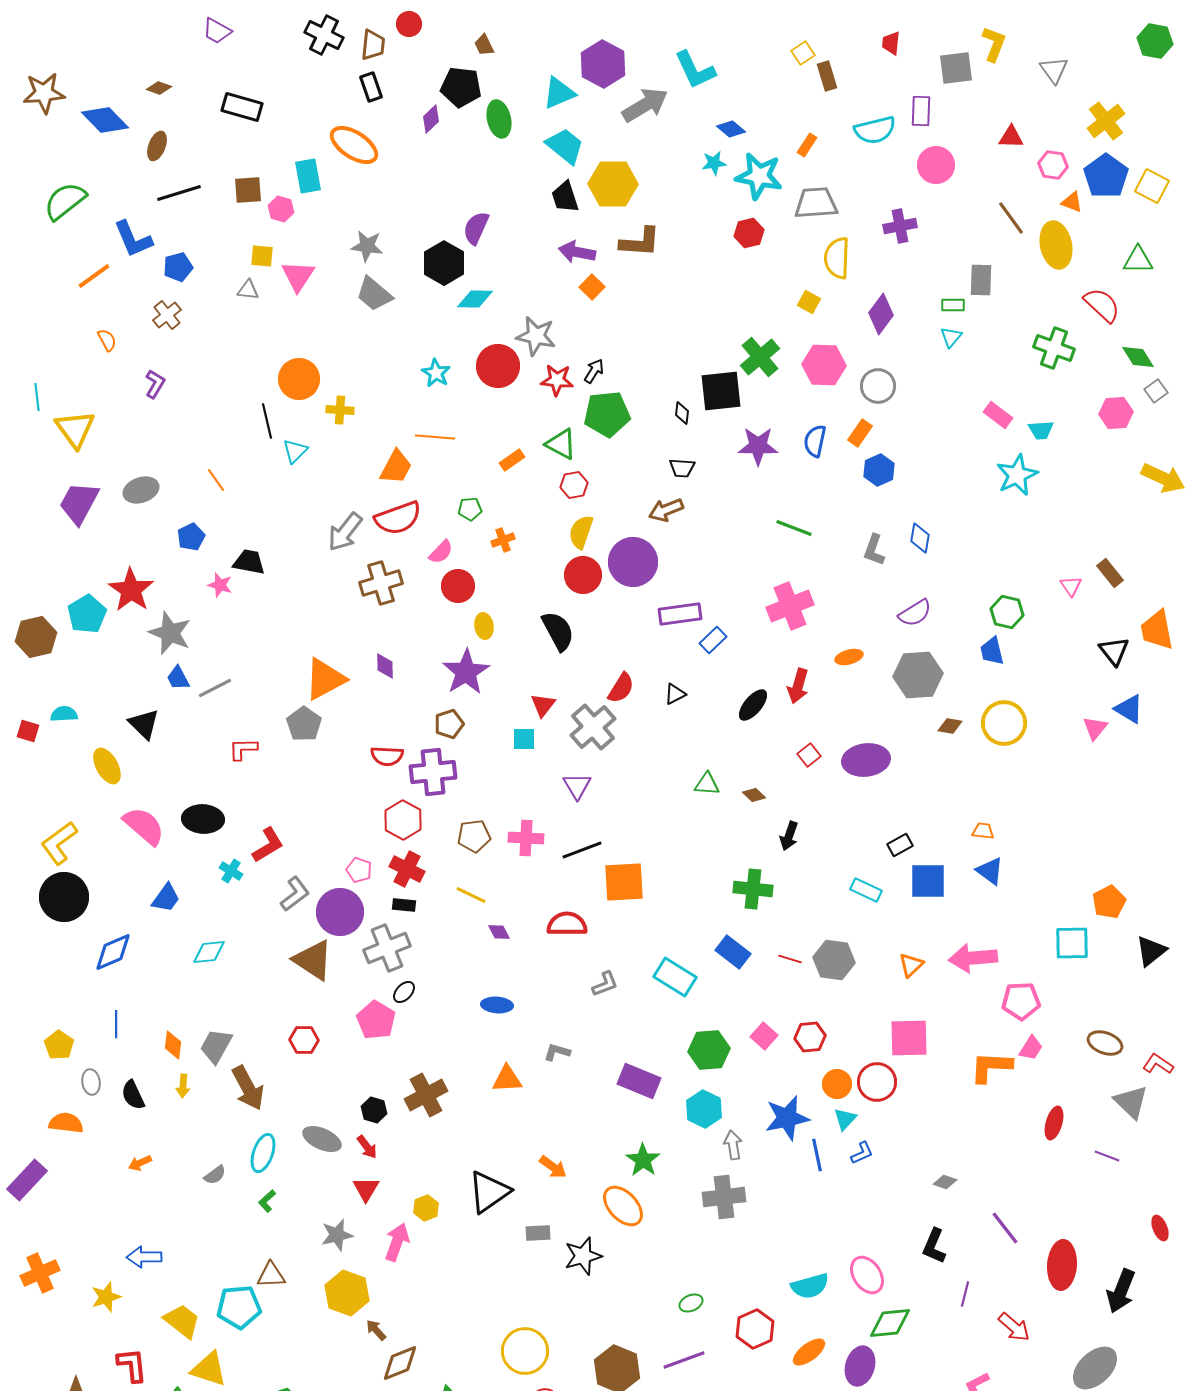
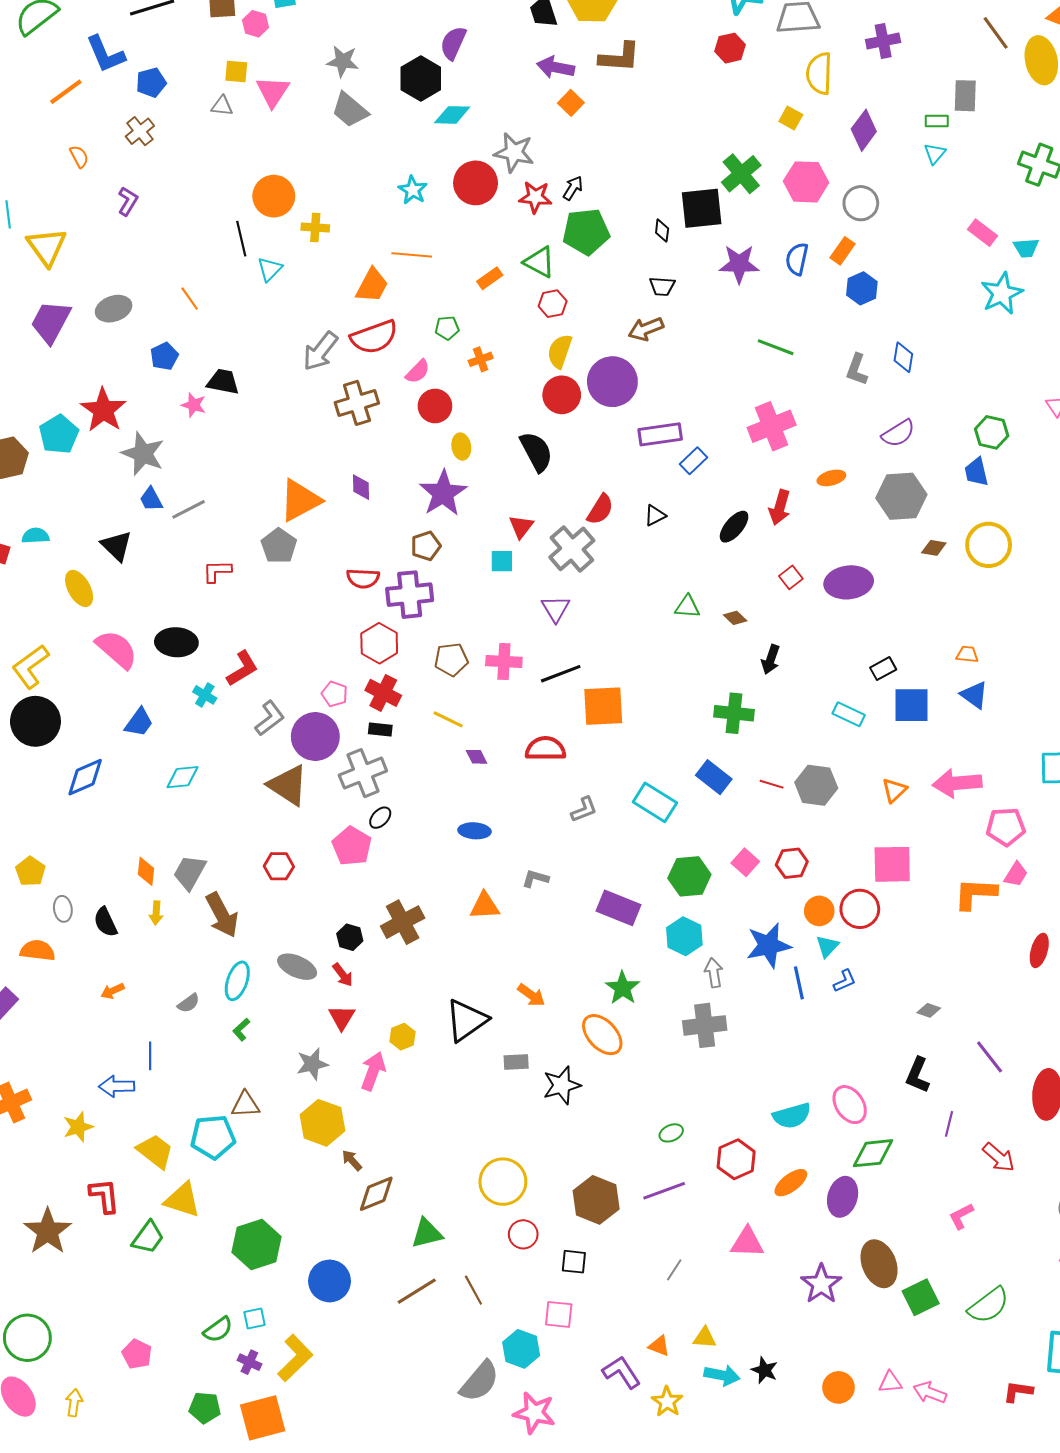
blue line: (116, 1024) -> (150, 1056), moved

